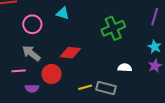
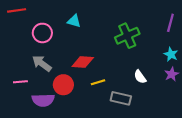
white semicircle: (125, 68) -> (140, 77), turned -128
pink line: (19, 71) -> (20, 82), moved
yellow line: (85, 87) -> (98, 82), moved
purple semicircle: (32, 88) -> (43, 100), size x1.5

